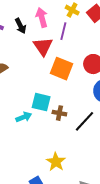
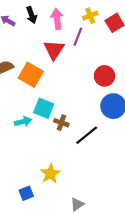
yellow cross: (72, 10) -> (90, 16), turned 32
black arrow: (21, 26) -> (32, 15), moved
orange square: (62, 69) -> (31, 75), moved

